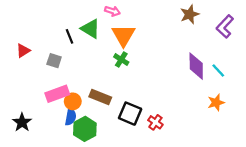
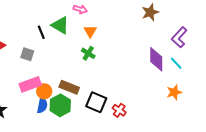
purple L-shape: (225, 26) -> (179, 37), moved
orange triangle: (123, 35) -> (90, 31), size x0.6
green hexagon: (85, 129) -> (60, 105), moved

